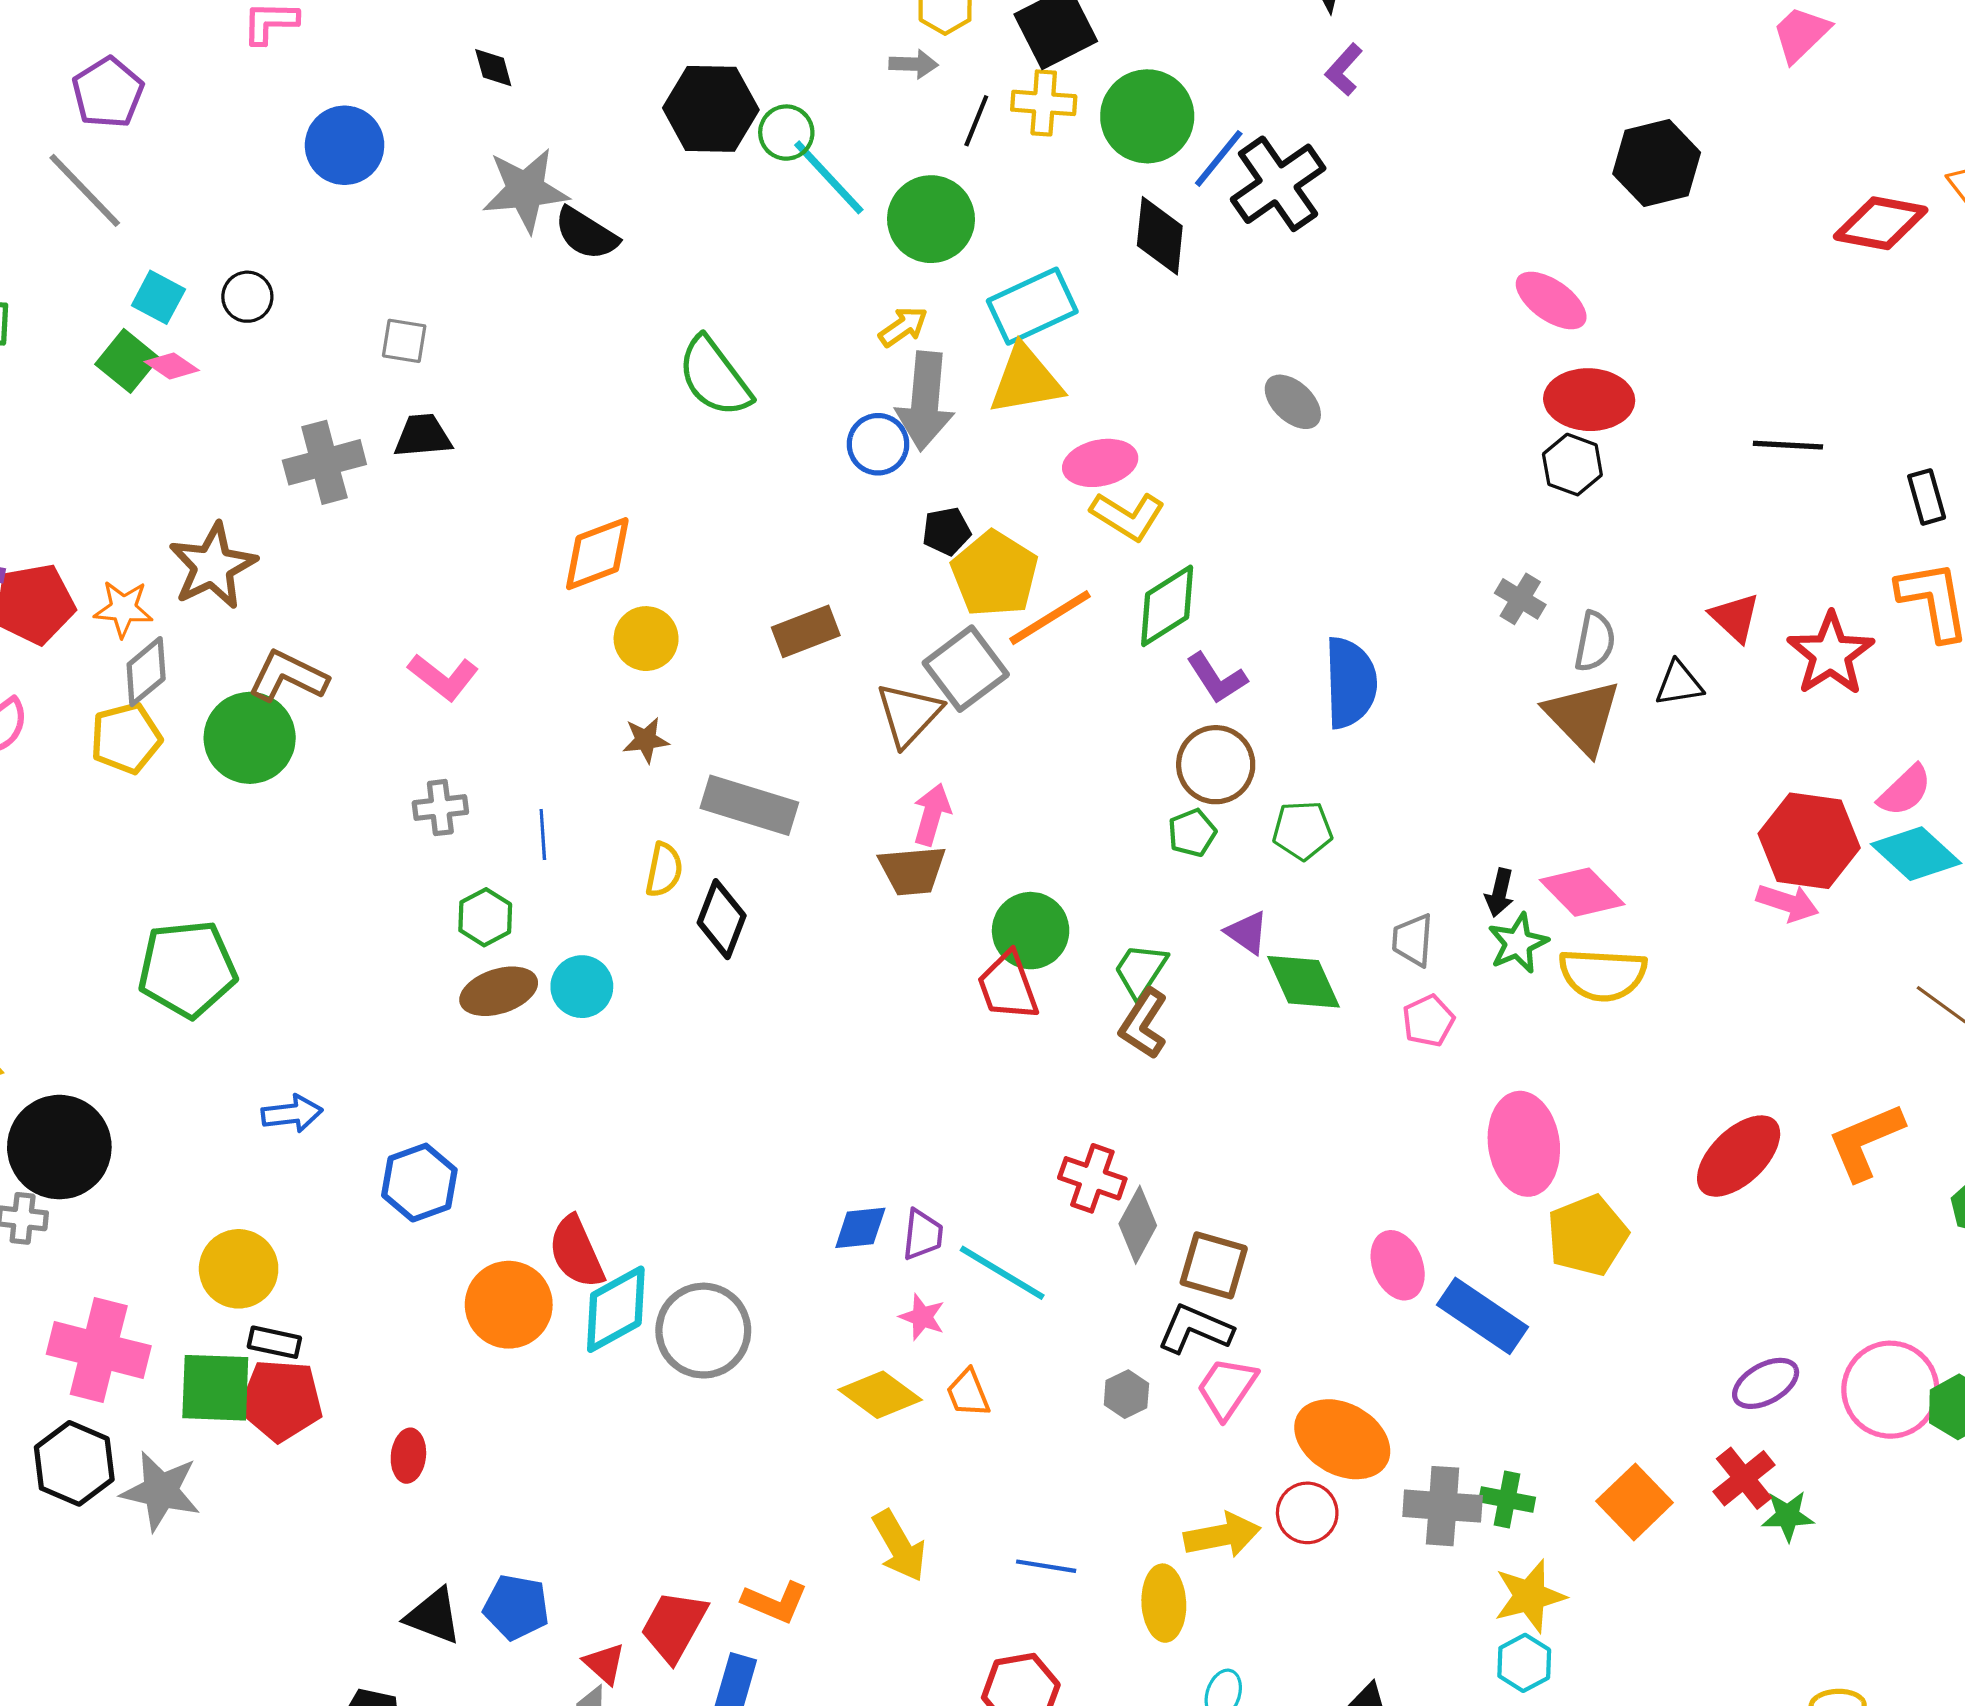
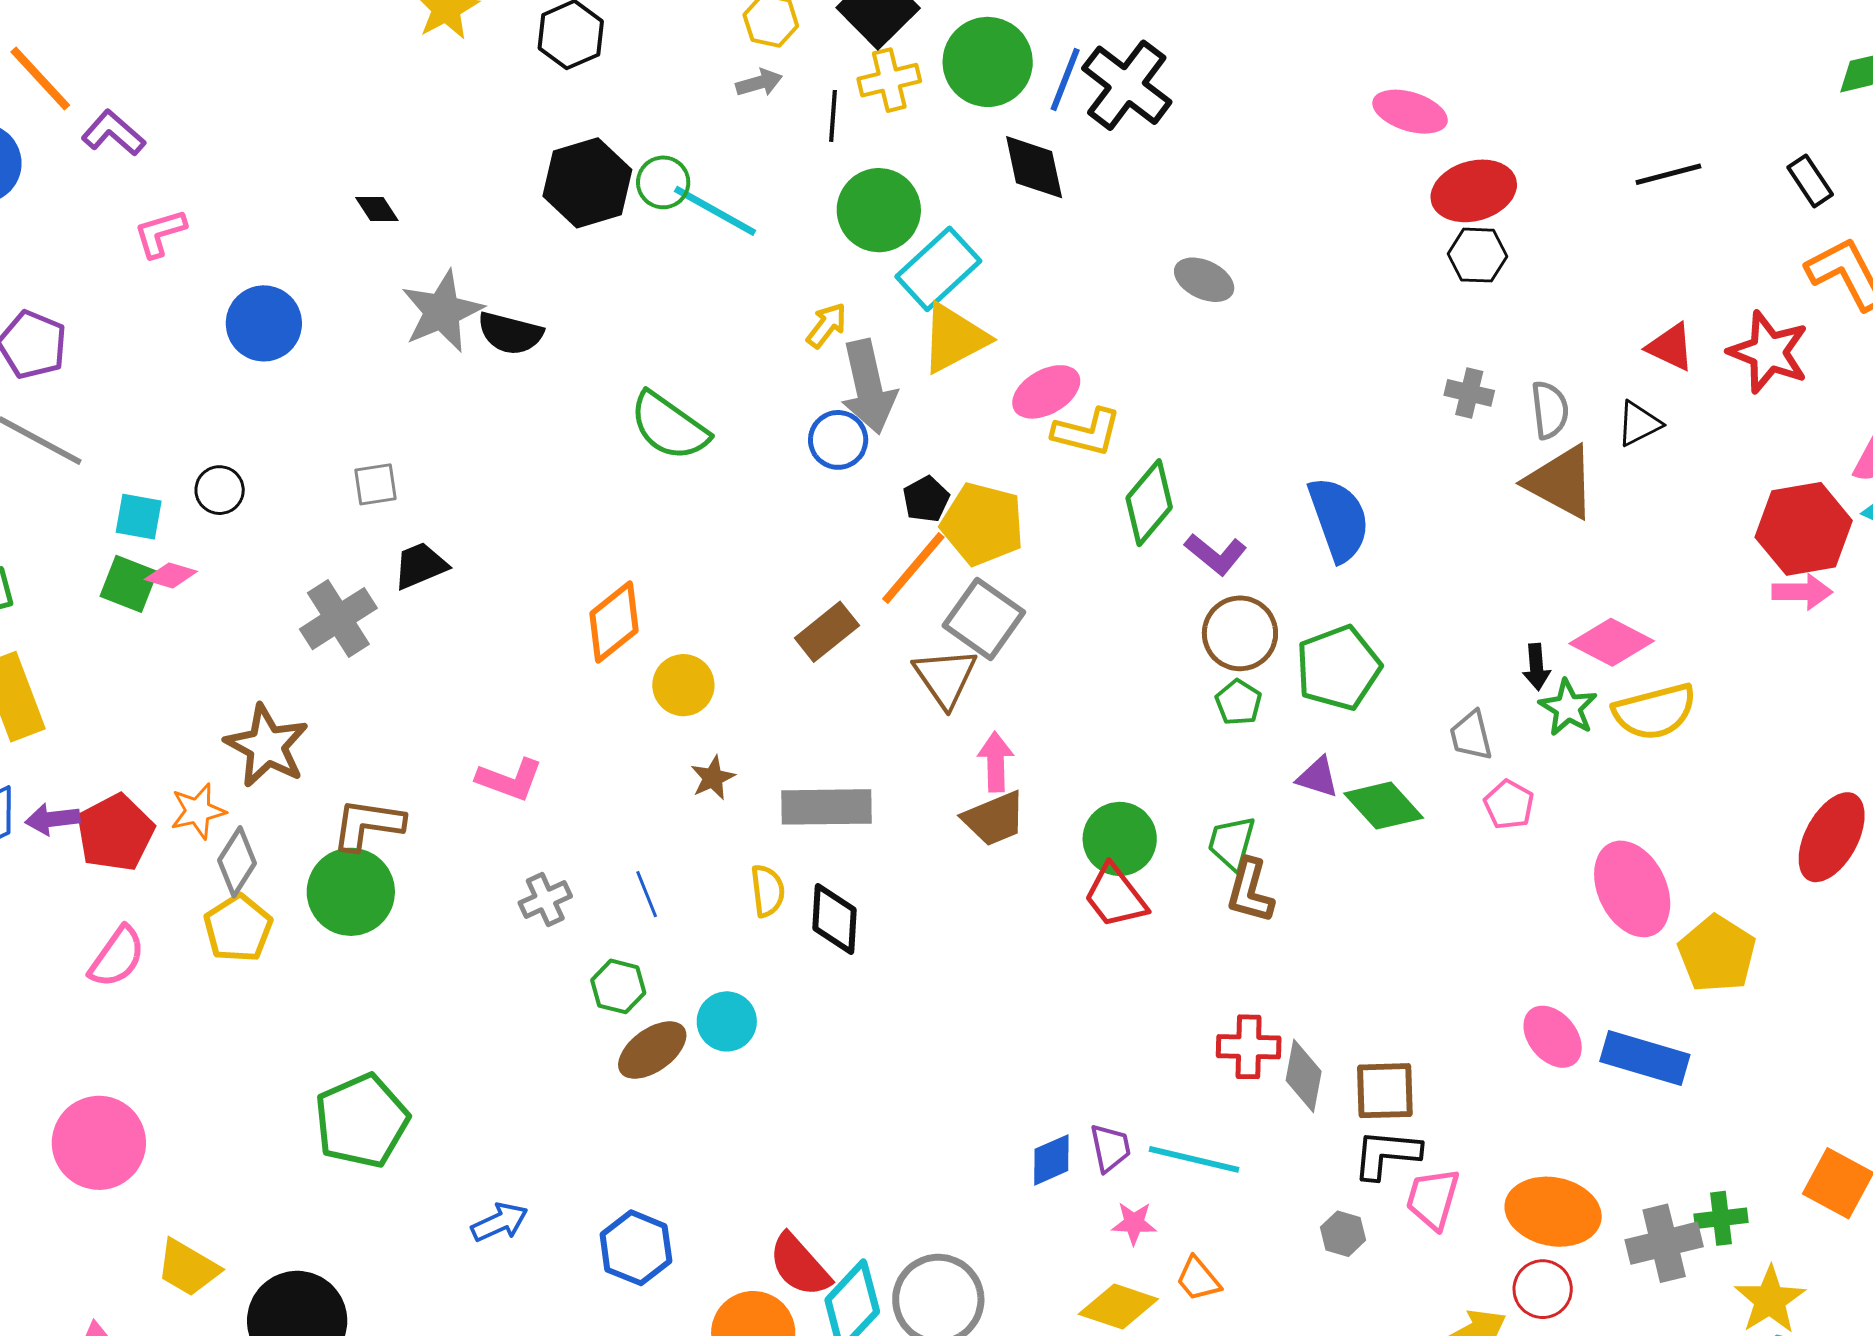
green circle: (931, 219) -> (879, 210), moved
orange line: (1050, 618) -> (913, 568), moved
green pentagon: (1302, 830) -> (1338, 668), size x1.5

